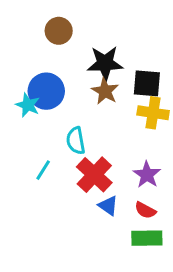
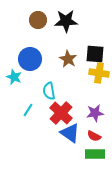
black star: (105, 63) -> (66, 21), moved
cyan star: (28, 105) -> (14, 77), moved
purple star: (147, 175) -> (95, 113), turned 30
blue triangle: (108, 206) -> (70, 133), size x1.5

